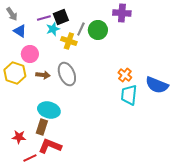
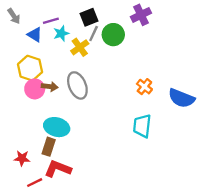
purple cross: (122, 13) -> (141, 15), turned -30
black square: (61, 17) -> (89, 17), moved
blue triangle: (20, 31) -> (35, 35), moved
yellow cross: (69, 41) -> (80, 47), turned 35
pink circle: (30, 54) -> (35, 89), moved
yellow hexagon: (15, 73) -> (30, 68), moved
cyan trapezoid: (129, 95) -> (142, 126), moved

